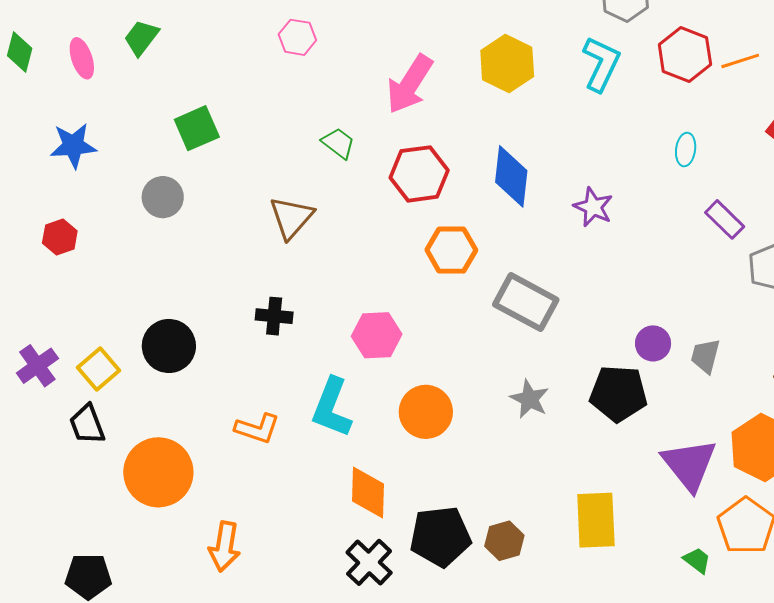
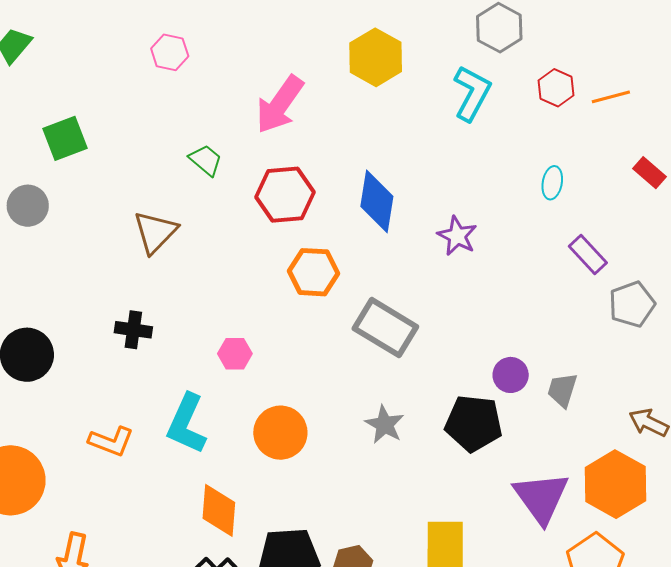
red hexagon: (685, 54) -> (556, 88), size x0.7
yellow hexagon: (507, 63) -> (376, 57), moved
pink hexagon: (377, 335) -> (235, 354), size x0.7

